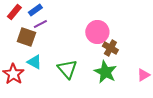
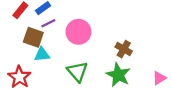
pink circle: (97, 32) -> (79, 32), moved
cyan triangle: (34, 62) -> (42, 54), moved, turned -35

